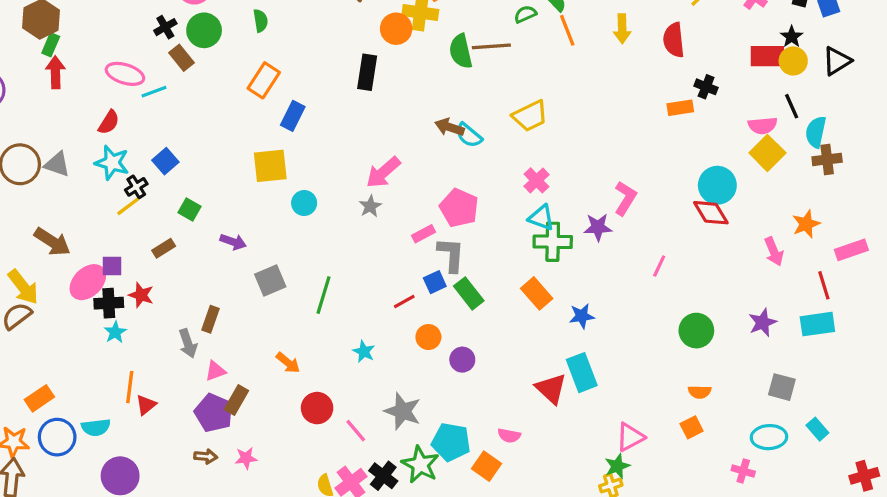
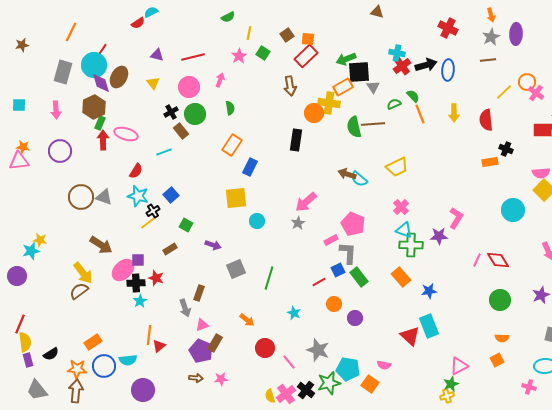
pink ellipse: (125, 74) -> (126, 134), moved
red diamond: (711, 213) -> (498, 260), moved
green star: (420, 465) -> (329, 383), turned 30

